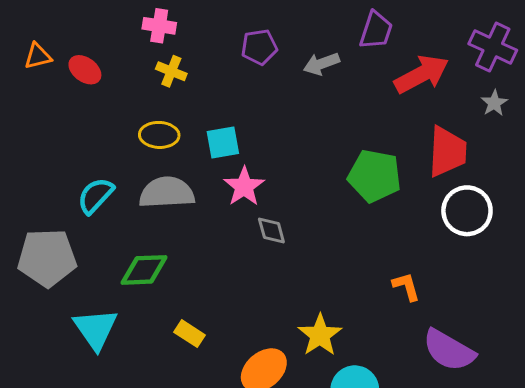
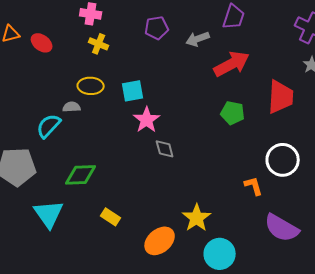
red arrow: (422, 74) -> (232, 64), moved
green pentagon: (375, 176) -> (233, 113), size x0.7
gray semicircle: (167, 193) -> (72, 107), moved, size x0.5
white circle: (467, 211) -> (283, 160), moved

